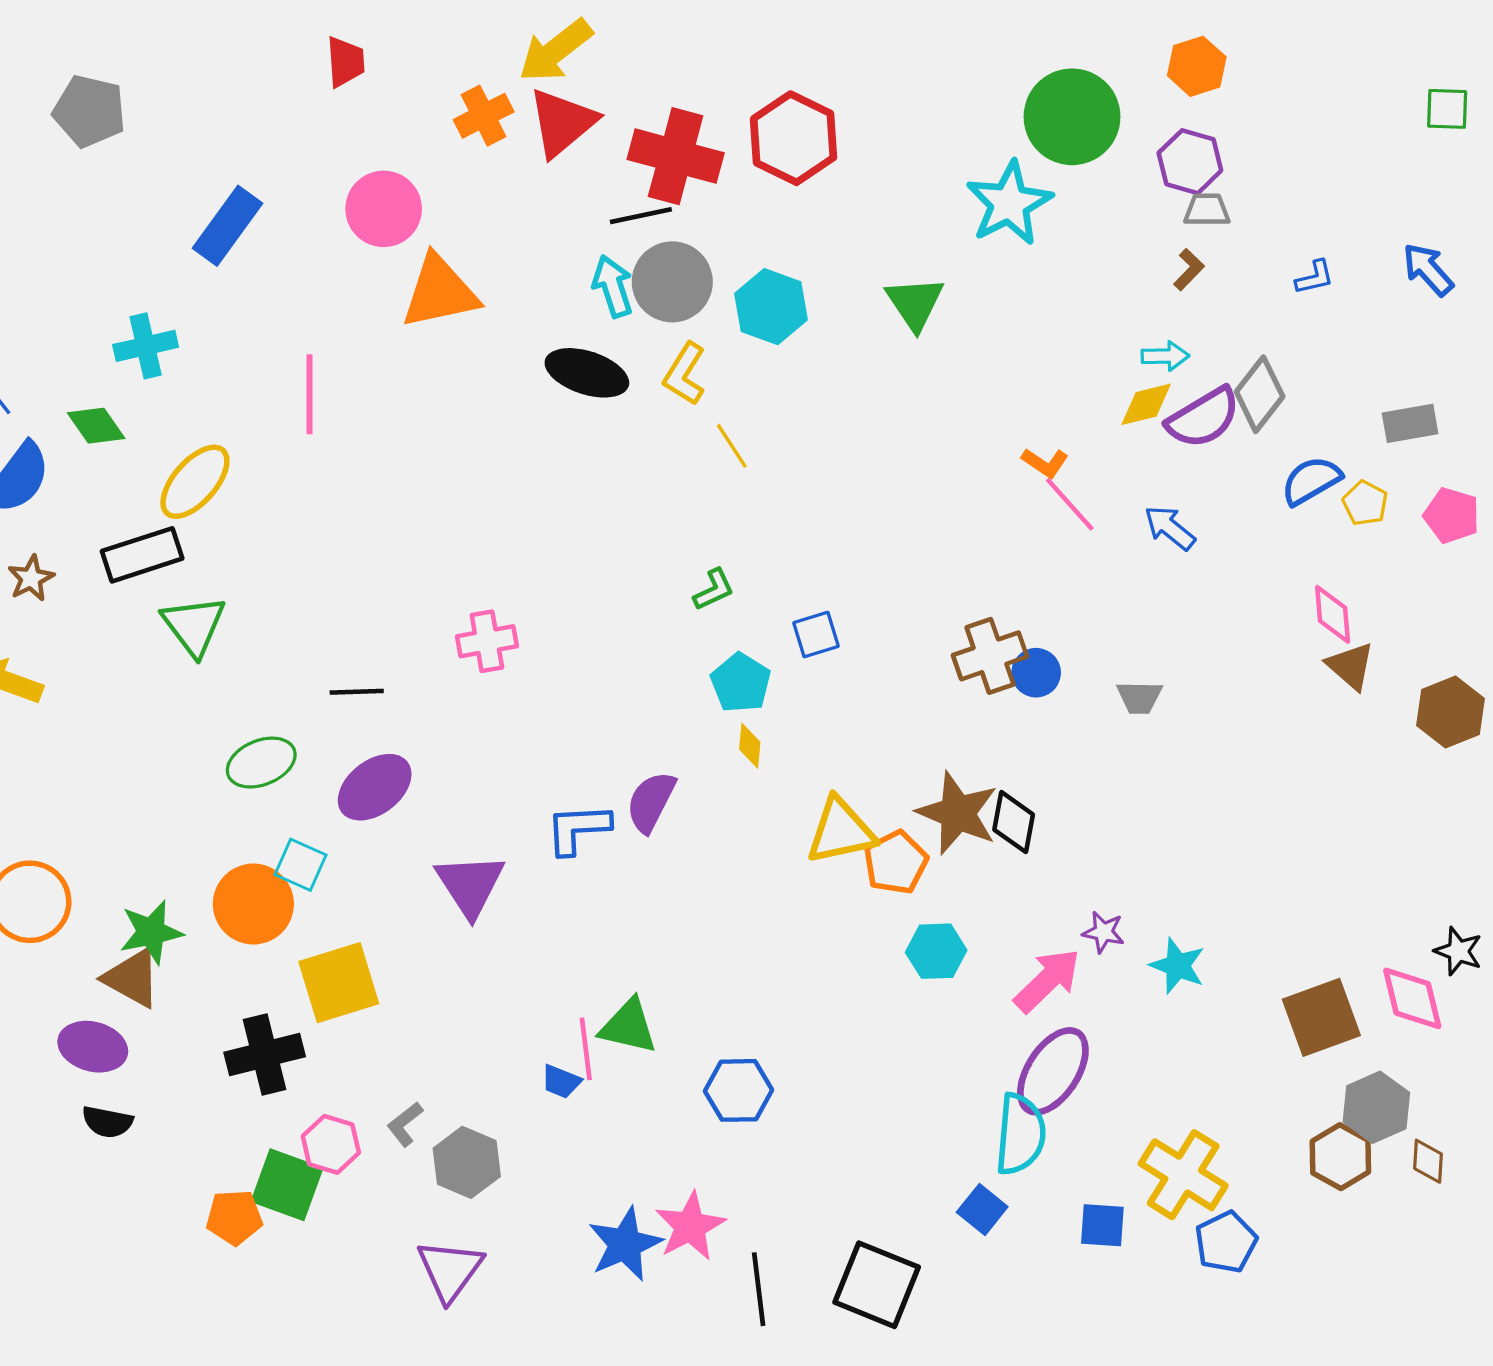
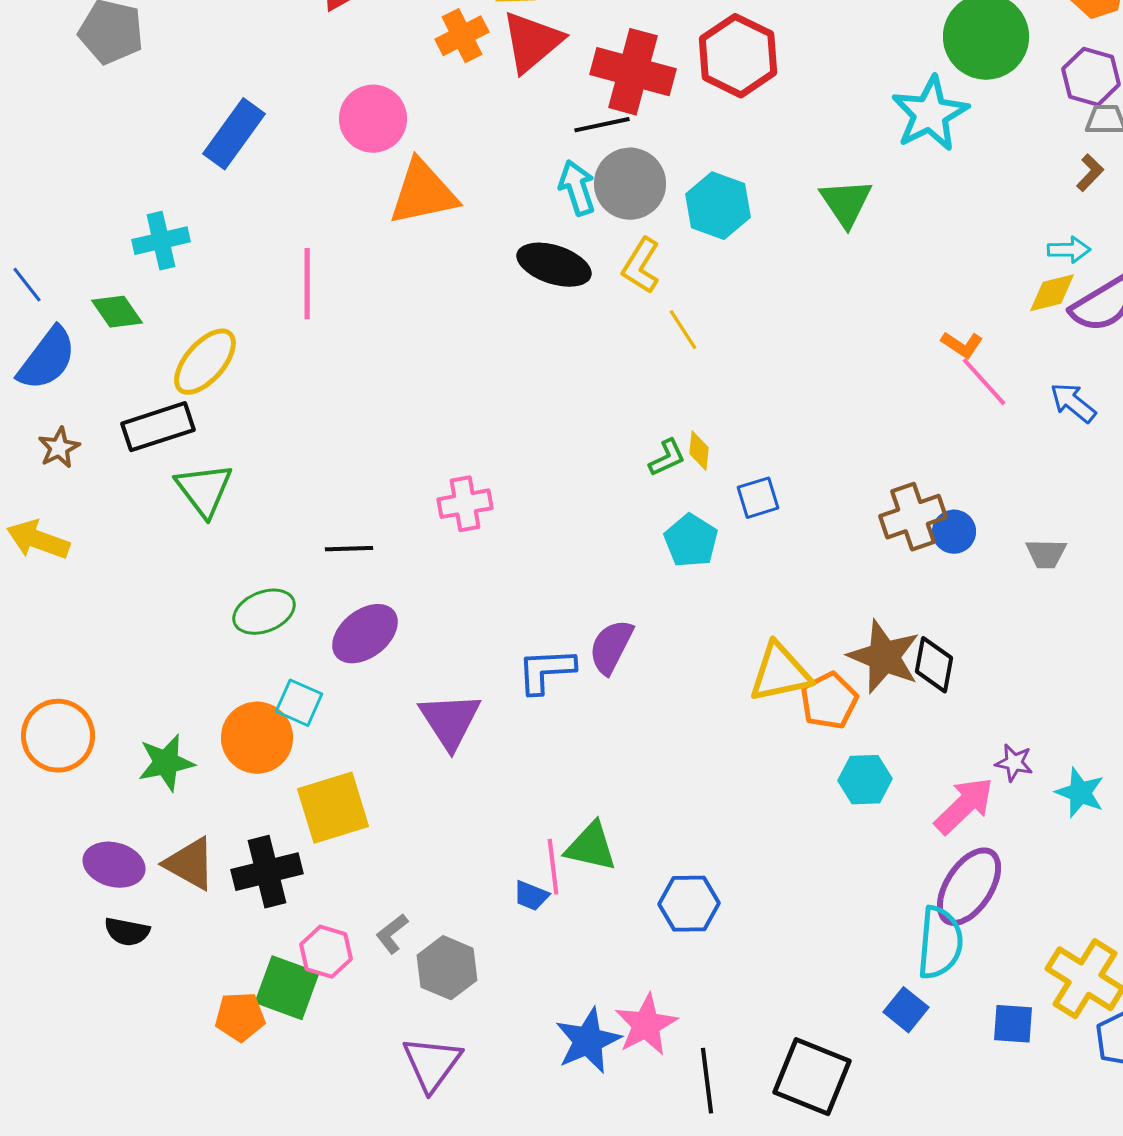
yellow diamond: (750, 746) -> (699, 451), moved
brown triangle: (132, 978) -> (190, 864), moved

